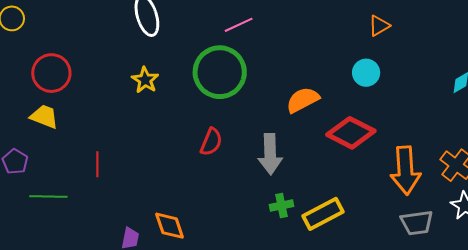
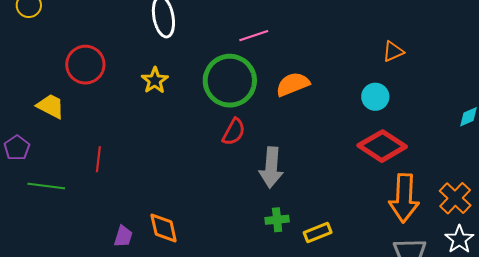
red circle: (51, 73) -> (85, 65), moved
orange semicircle: (303, 100) -> (293, 84), moved
red diamond: (351, 133) -> (382, 146), moved
red semicircle: (211, 142) -> (234, 132), moved
yellow rectangle: (323, 214) -> (318, 232), size x0.7

